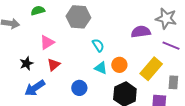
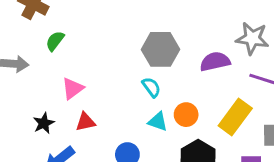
green semicircle: (38, 11) -> (55, 41), turned -32
gray hexagon: (78, 17) -> (161, 49), moved
red triangle: (54, 65) -> (85, 122), turned 32

